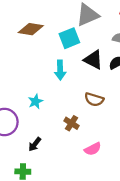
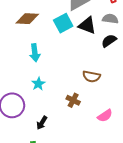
black triangle: (93, 60) -> (87, 25), moved
cyan arrow: (60, 70) -> (35, 53), moved
pink semicircle: (93, 149) -> (105, 116), moved

